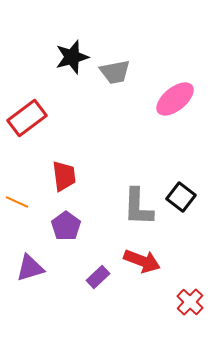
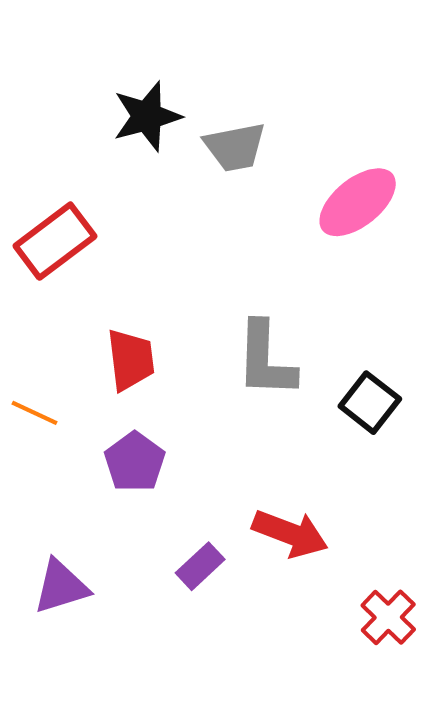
gray L-shape: (138, 207) -> (266, 360), moved
purple triangle: (30, 268) -> (61, 587), moved

